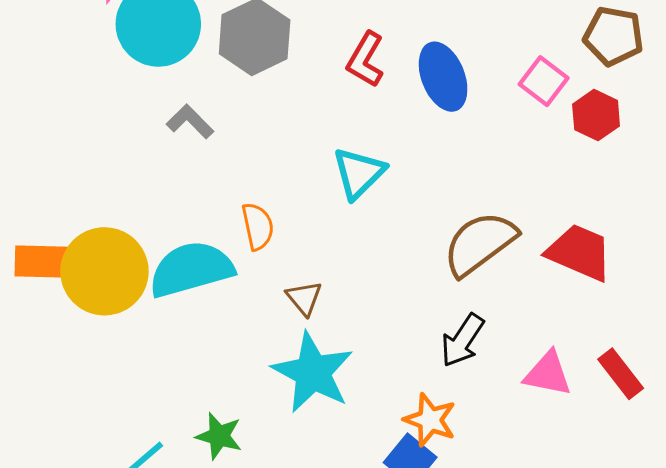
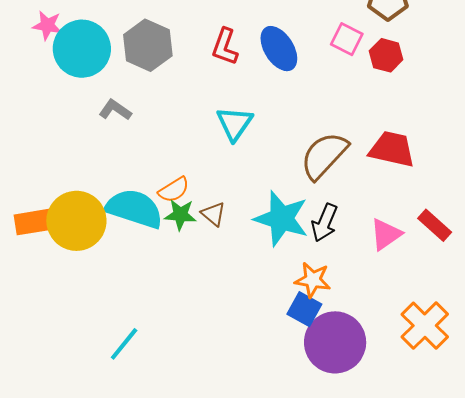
orange semicircle: (258, 226) -> (174, 190), moved, turned 80
cyan semicircle: (191, 269) -> (134, 209), turned 44
cyan star: (313, 372) -> (281, 219), moved
pink triangle: (548, 374) -> (386, 234), turned -36
green star: (219, 436) -> (180, 215), moved

